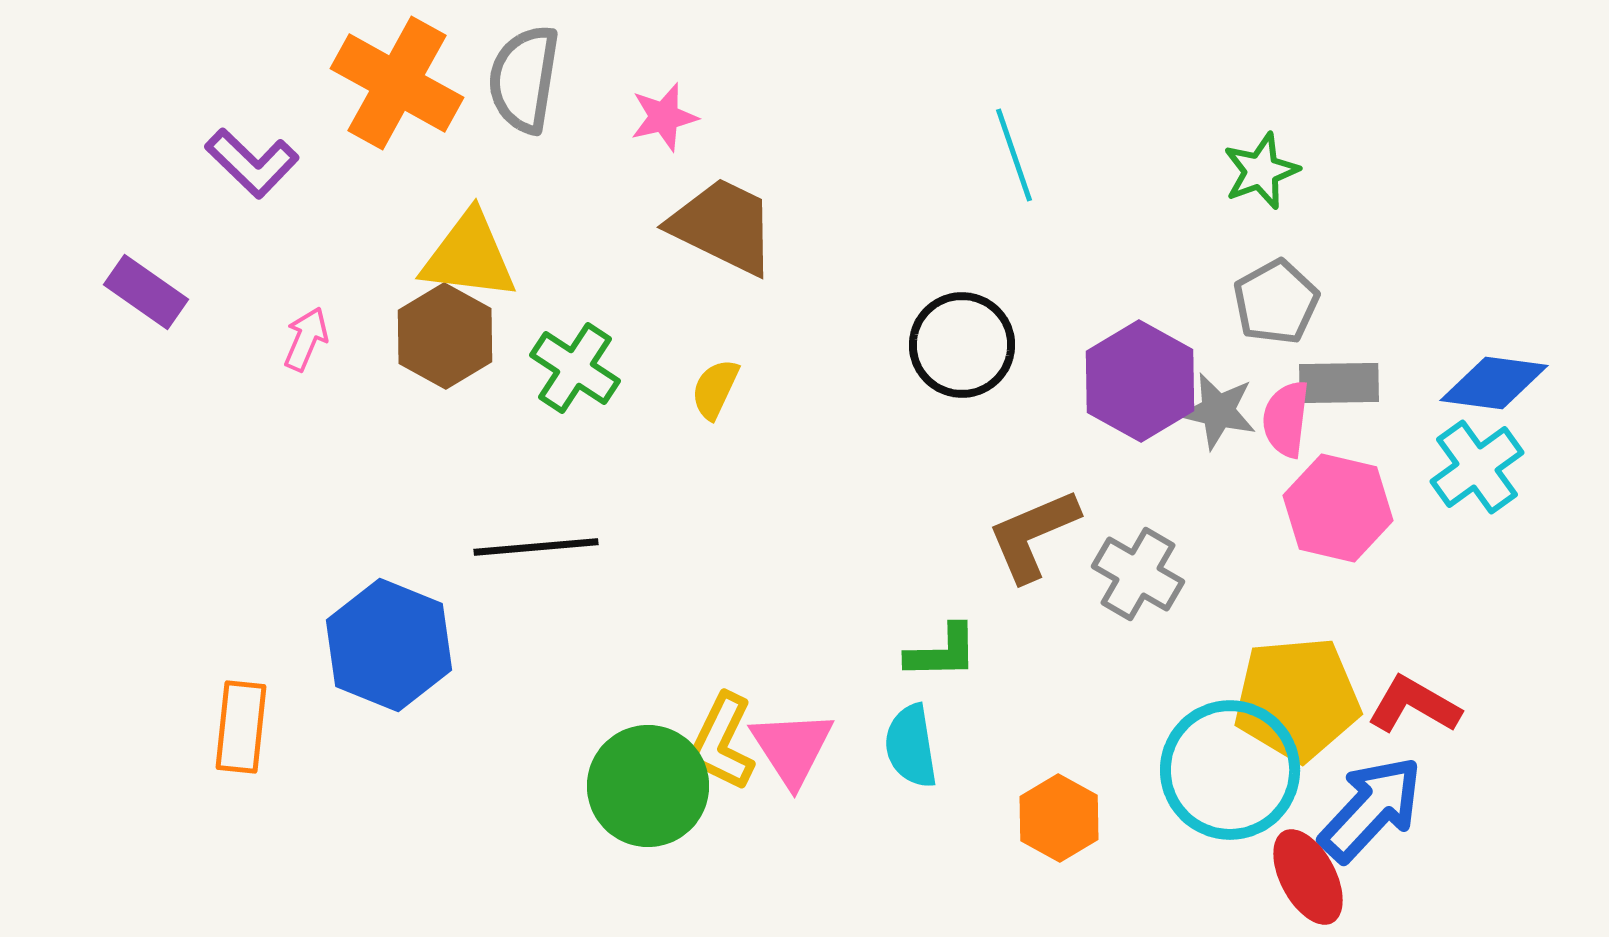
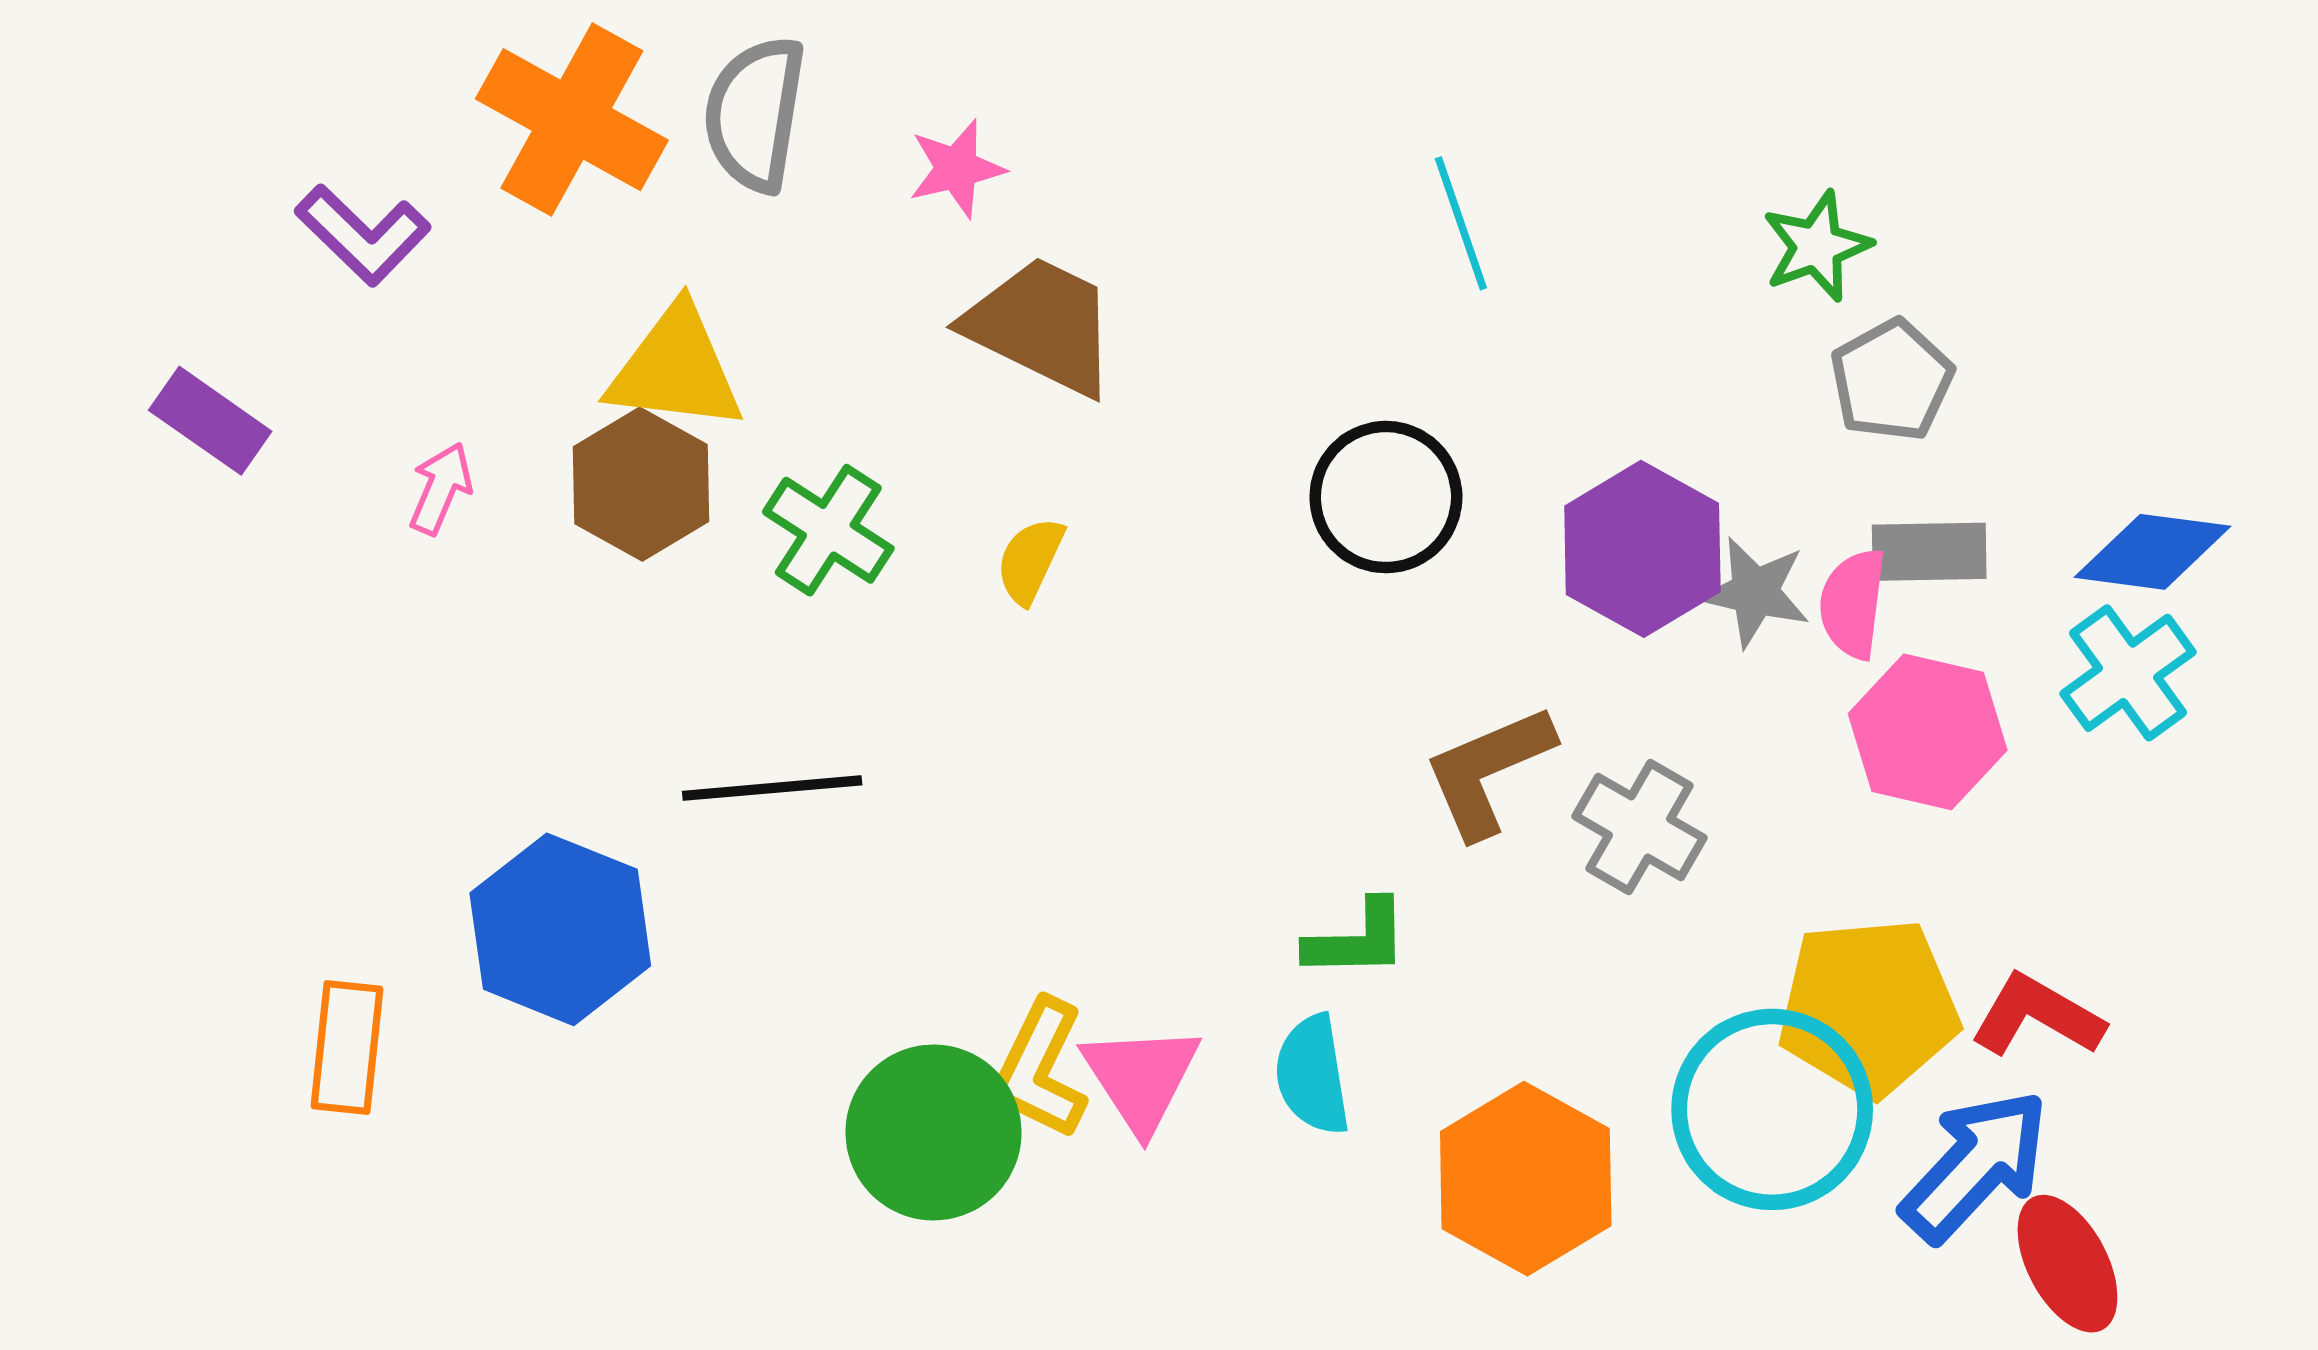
gray pentagon: (1276, 302) -> (1892, 380), moved
orange hexagon: (1059, 818) -> (1526, 1179), size x1.5
red ellipse: (1308, 877) -> (2067, 1264), moved

